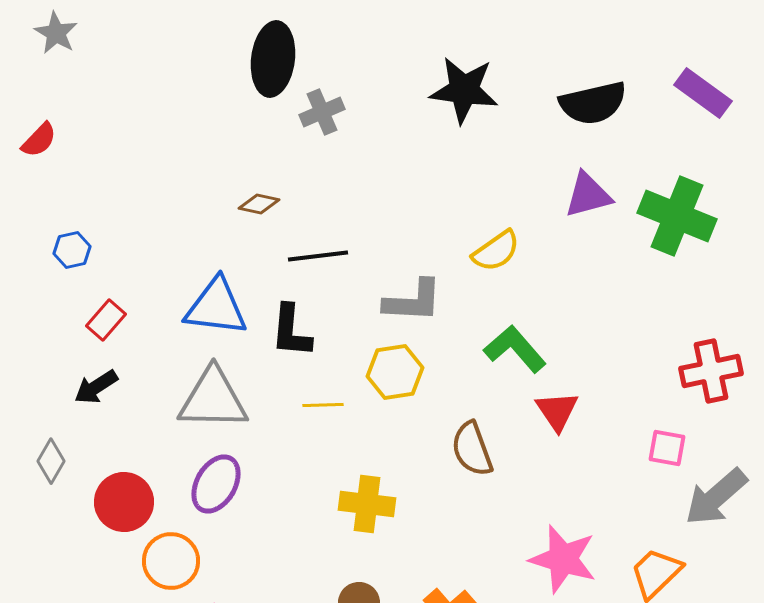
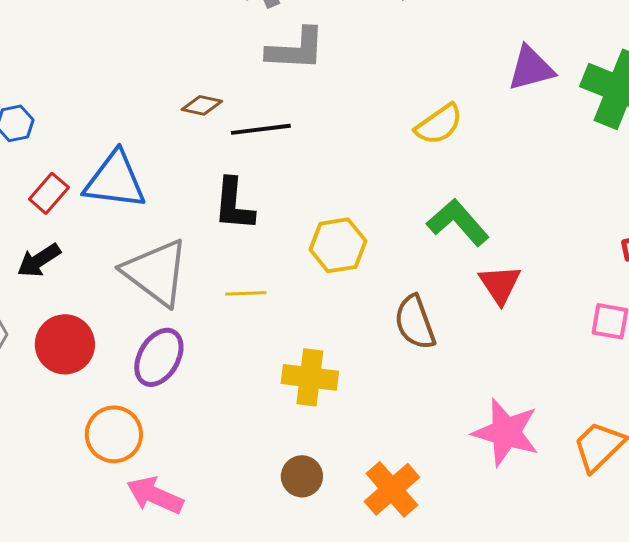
brown diamond: (259, 204) -> (202, 105), moved
gray L-shape: (413, 301) -> (296, 49), moved
blue triangle: (216, 307) -> (115, 180), moved
gray triangle: (213, 399) -> (156, 272), turned 36
yellow line: (323, 405) -> (246, 293), moved
red circle: (124, 502) -> (65, 344), moved

